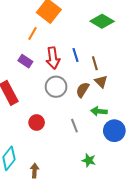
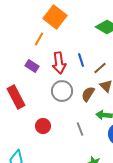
brown line: (95, 63) -> (100, 68), turned 64

